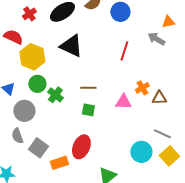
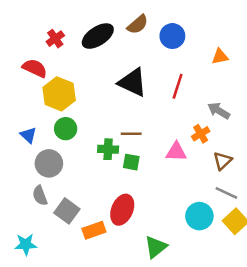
orange triangle: (168, 22) -> (220, 57), moved
gray arrow: (156, 39) -> (219, 111), moved
black triangle: (71, 46) -> (133, 82), moved
green cross: (55, 95) -> (108, 149), moved, turned -35
brown triangle: (159, 98) -> (223, 161), moved, turned -42

